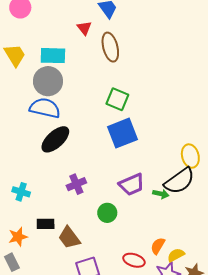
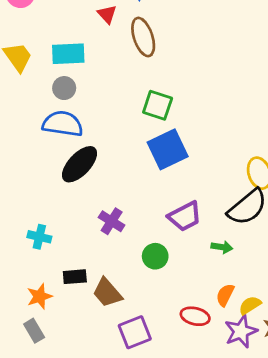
gray circle: (48, 81) -> (64, 88), size x0.6
purple cross: (76, 184) -> (112, 221), turned -30
green arrow: (161, 194) -> (222, 247), moved

